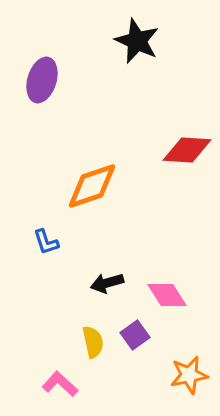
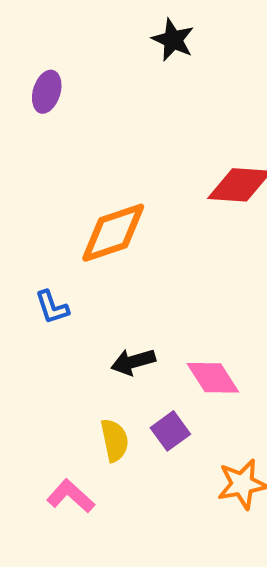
black star: (137, 41) -> (173, 40), size x0.7
purple ellipse: (42, 80) -> (47, 92), size x0.7

